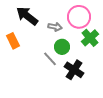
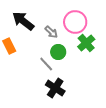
gray arrow: (55, 27) -> (51, 32), turned 32
black cross: (74, 70) -> (55, 88), moved

